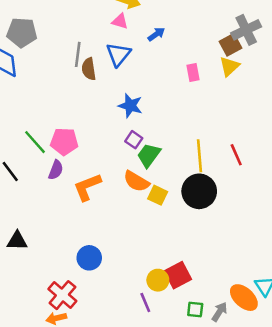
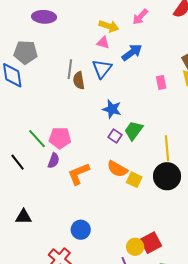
blue arrow: (156, 34) -> (132, 52), size x1.5
green trapezoid: (149, 155) -> (134, 131), moved

